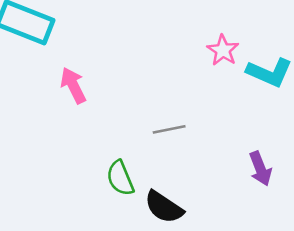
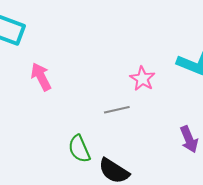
pink star: (223, 50) -> (142, 79), moved

